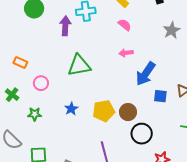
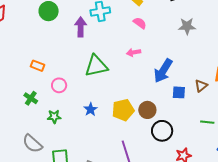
gray star: (172, 30) -> (187, 26), turned 30
pink arrow: (126, 53) -> (134, 52), moved

